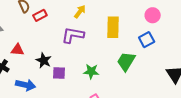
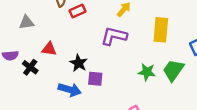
green star: (91, 72) -> (147, 72), moved
blue arrow: (26, 85) -> (70, 90), moved

